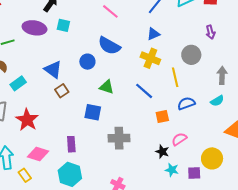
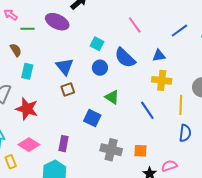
cyan square: (63, 25) -> (97, 44), moved
blue triangle: (153, 34) -> (159, 55), moved
yellow cross: (150, 58) -> (162, 80), turned -30
cyan rectangle: (18, 83) -> (27, 71), turned -56
blue semicircle: (186, 103) -> (185, 133), turned 102
orange square: (162, 116) -> (140, 151), moved
red star: (27, 120) -> (27, 109), turned -30

